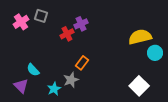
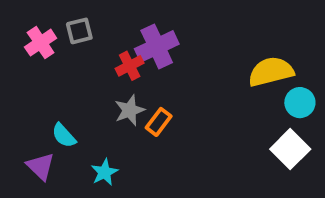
gray square: (41, 16) -> (79, 31), turned -32
purple cross: (81, 24) -> (157, 46), size x1.5
gray star: (71, 80) -> (130, 110), moved
white square: (139, 86) -> (290, 149), moved

